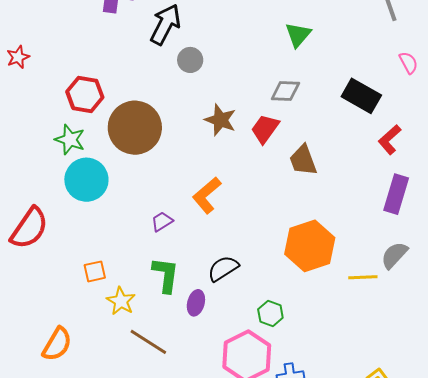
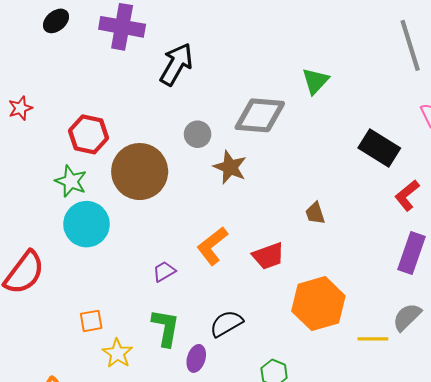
red star: (18, 57) -> (20, 108), moved
gray circle: (190, 60) -> (198, 134), moved
gray diamond: (285, 91) -> (260, 115), moved, size x1.6
red trapezoid: (265, 129) -> (268, 256), moved, turned -148
brown trapezoid: (303, 160) -> (315, 213), size x0.7

